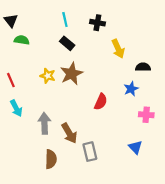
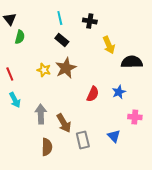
green semicircle: (22, 40) -> (20, 37), turned 96
black semicircle: (143, 67) -> (132, 62), size x1.5
blue star: (131, 89) -> (119, 92), moved
pink cross: (146, 115) -> (135, 117), moved
blue triangle: (135, 147) -> (114, 136), moved

